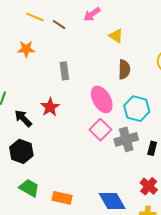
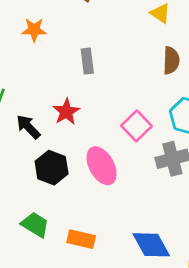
pink ellipse: (102, 99) -> (102, 166), moved
pink square: (100, 130) -> (136, 126), moved
black hexagon: (21, 151) -> (52, 168), moved

